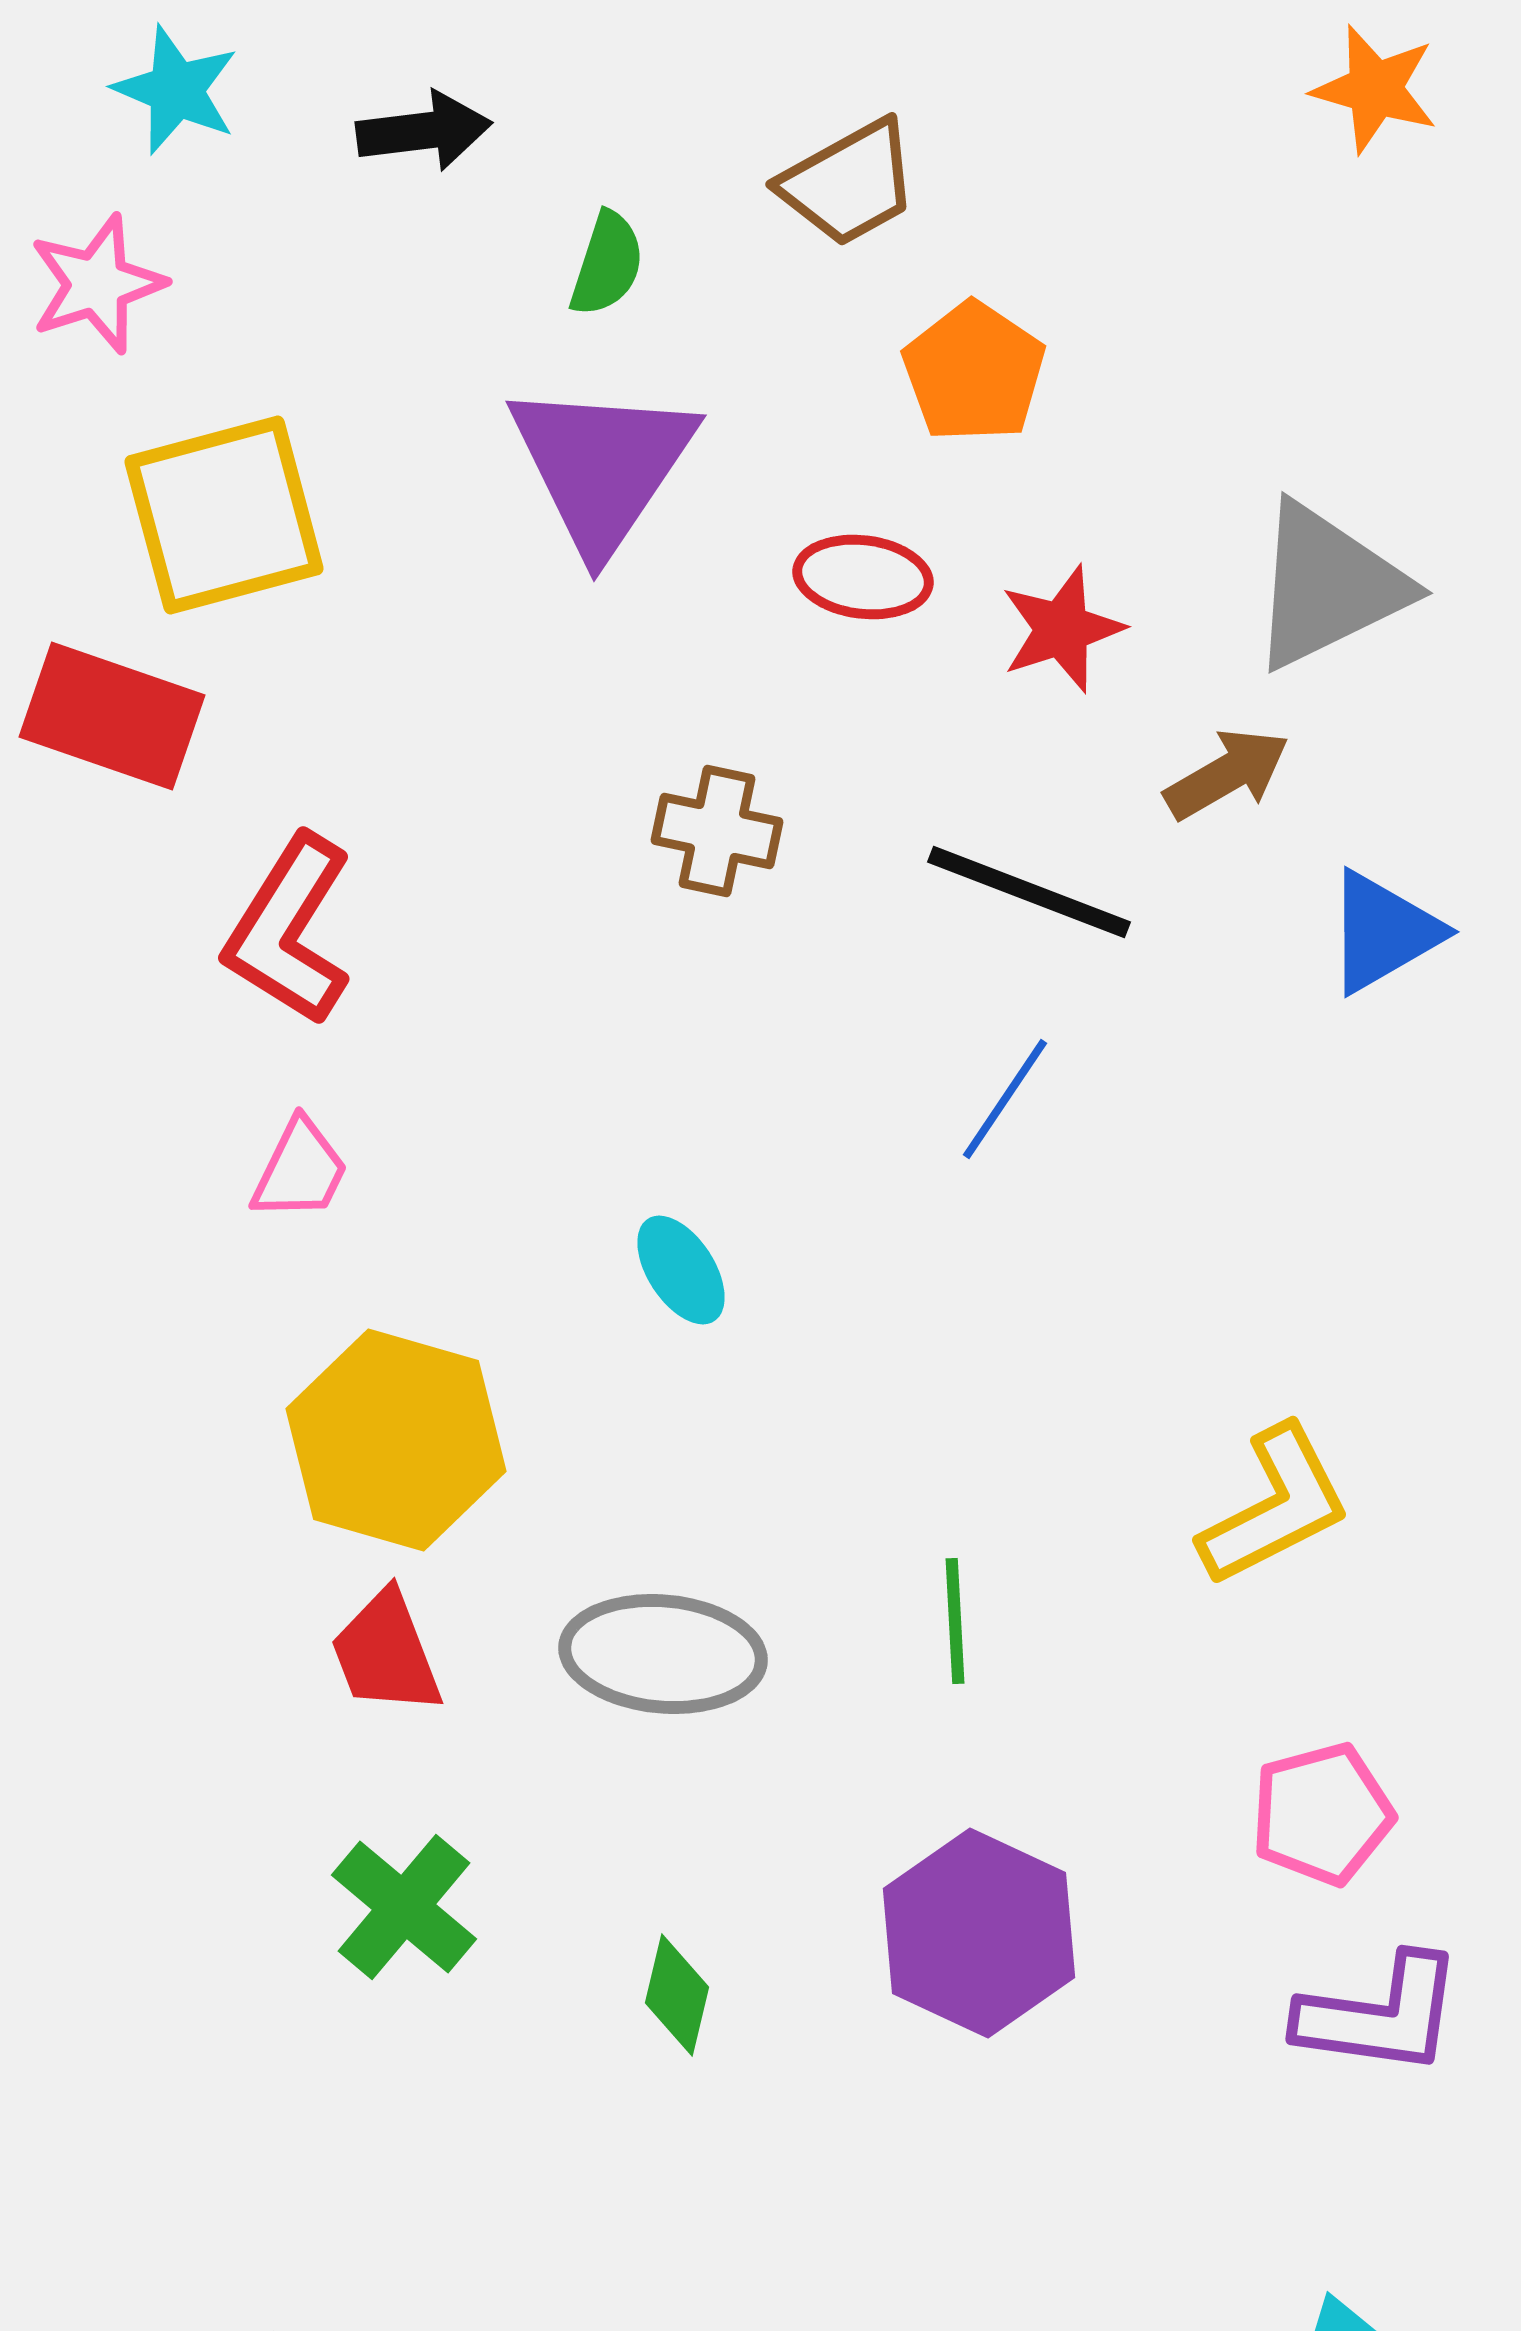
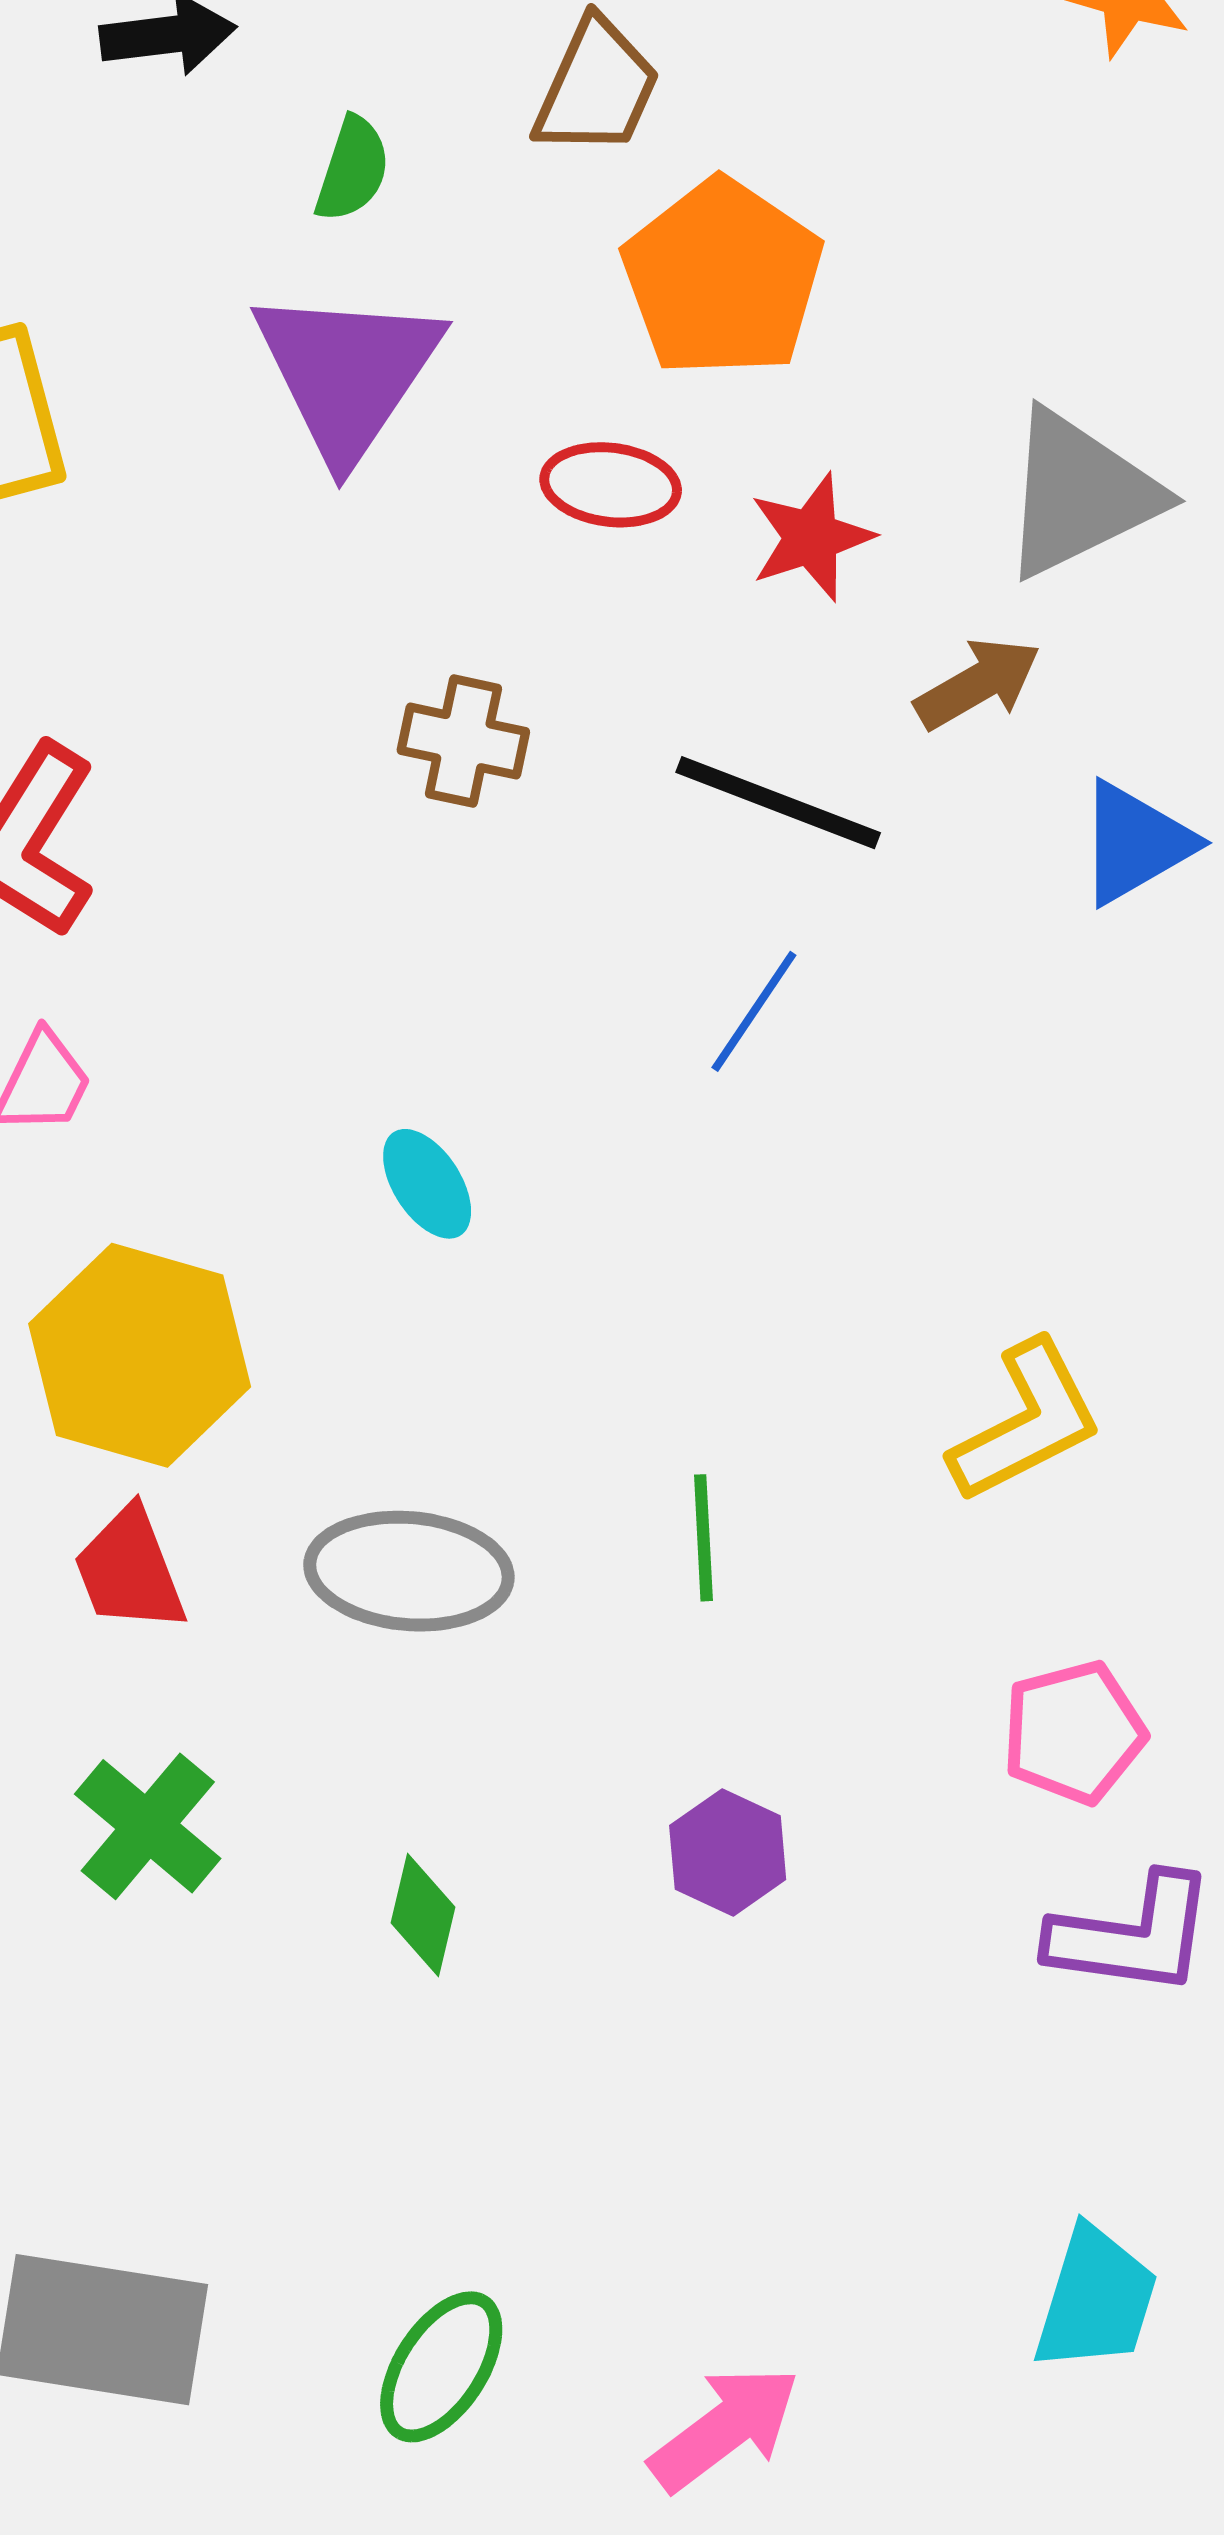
brown trapezoid: (849, 183) -> (597, 87), turned -37
orange pentagon: (974, 372) -> (723, 278), size x1.4
purple hexagon: (979, 1933) -> (728, 1852), size x0.6

